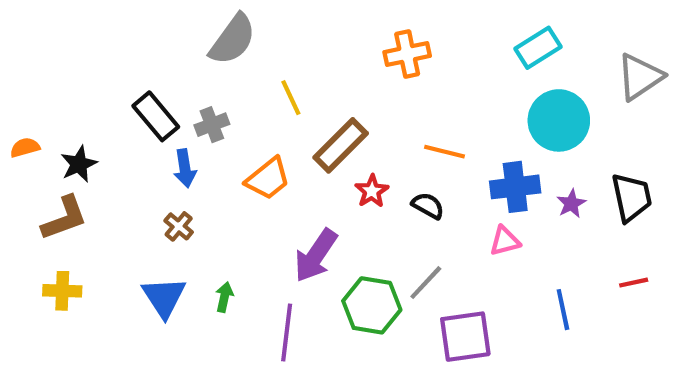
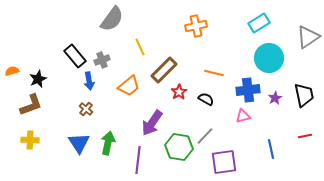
green arrow: (224, 297) -> (108, 143), size x1.6

